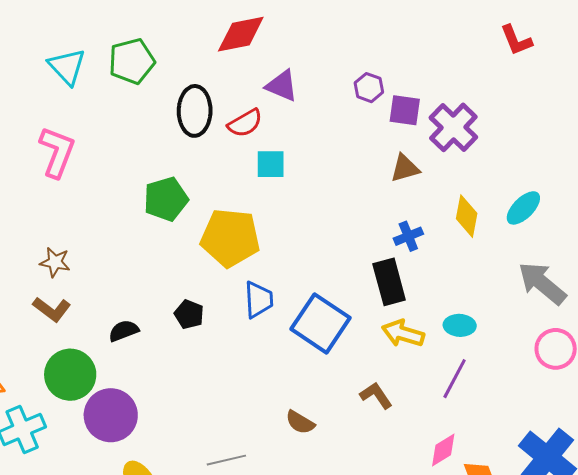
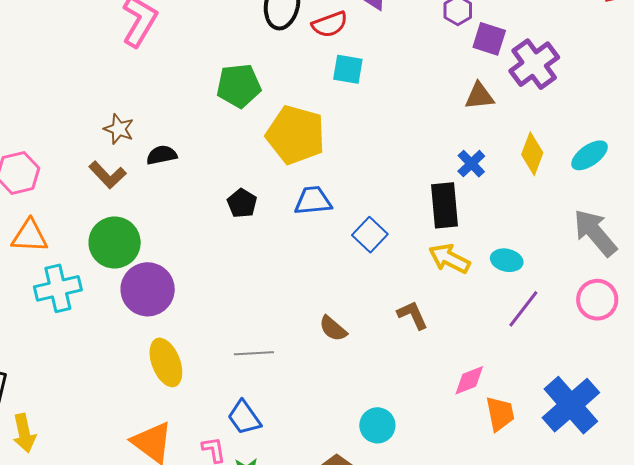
blue cross: (408, 236) -> (471, 164), turned -32
blue trapezoid: (259, 300) -> (313, 201), turned -102
blue square: (320, 323) -> (370, 235), size x0.6
black semicircle: (124, 331) -> (162, 155), moved
purple line: (455, 379) -> (523, 309), moved

